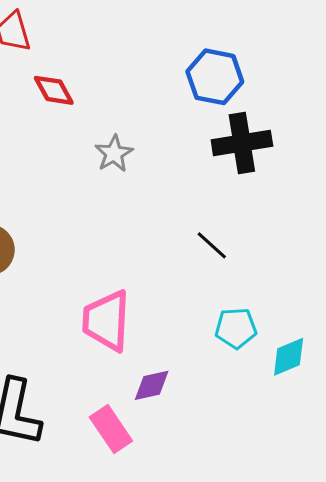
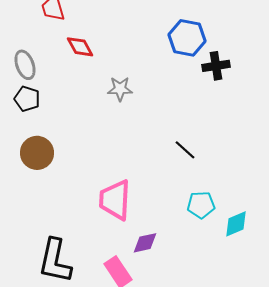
black cross: (242, 143) -> (216, 66), moved, size x0.7
gray star: (114, 154) -> (120, 89), turned 30

